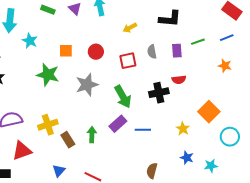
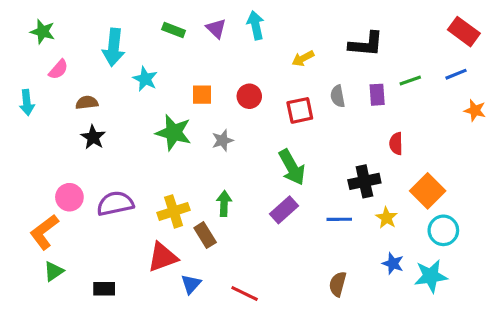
orange star: (225, 66) -> (475, 110), moved
red semicircle: (179, 80) -> (396, 144), moved, turned 96
gray star: (87, 85) -> (222, 140), moved, size x0.6
black cross: (159, 93) -> (364, 181), moved
blue line: (143, 130) -> (339, 219), moved
green arrow: (92, 135) -> (224, 204), moved
cyan circle: (230, 137) -> (443, 230), moved
red triangle: (22, 151) -> (163, 257), moved
cyan star: (211, 166) -> (431, 276), size x1.5

